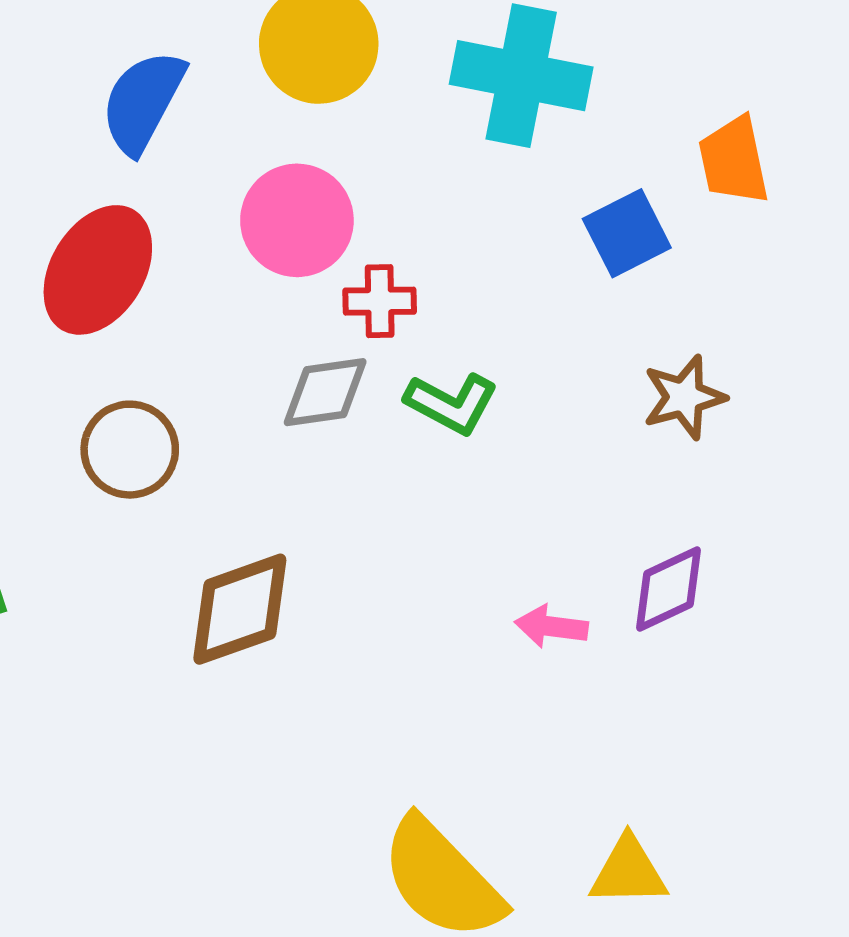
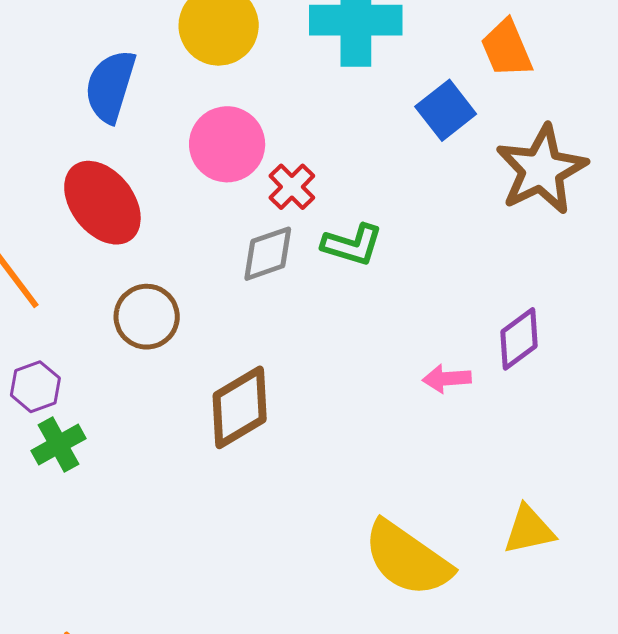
red ellipse: (98, 270) -> (102, 203), turned -58
red cross: (380, 301) -> (292, 187), turned -33
brown star: (684, 397) -> (541, 170), moved, size x1.6

